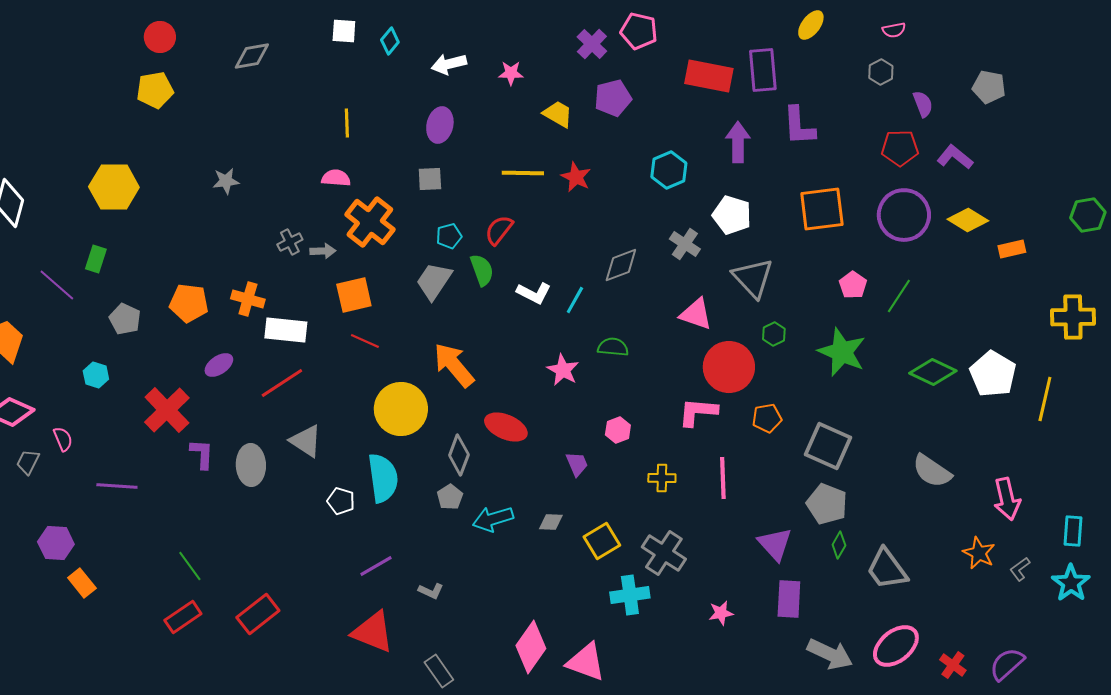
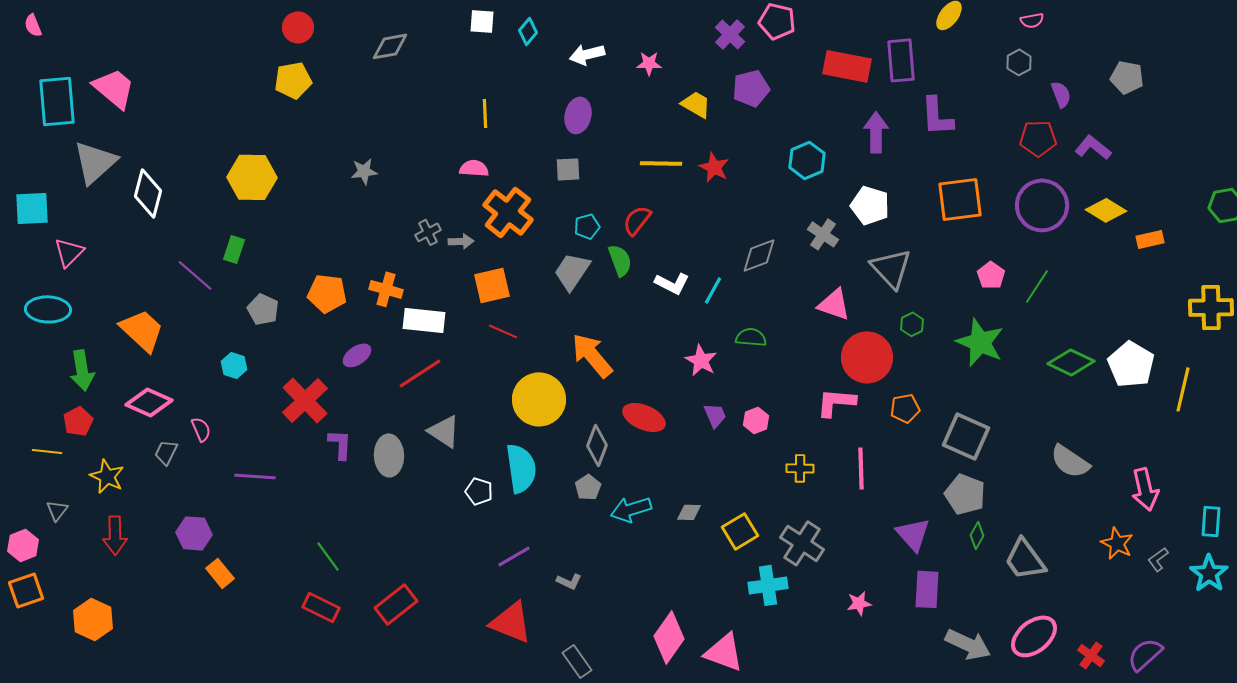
purple trapezoid: (577, 464) -> (715, 415), moved
red rectangle: (183, 617) -> (321, 607), turned 60

